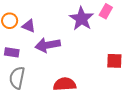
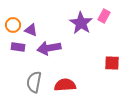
purple rectangle: (12, 52) -> (18, 47), moved
gray semicircle: (17, 78) -> (34, 82), moved

